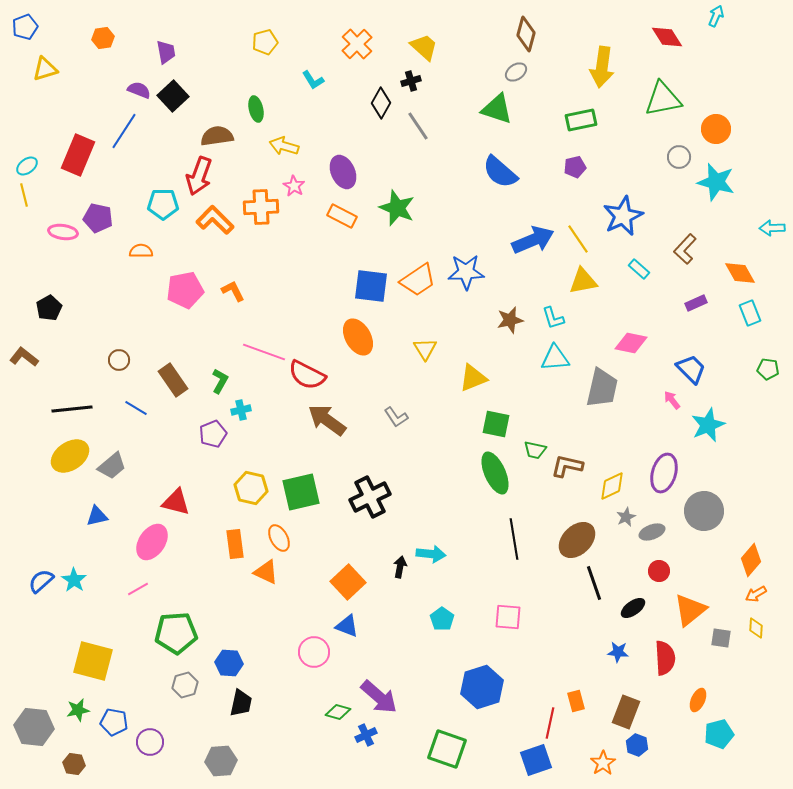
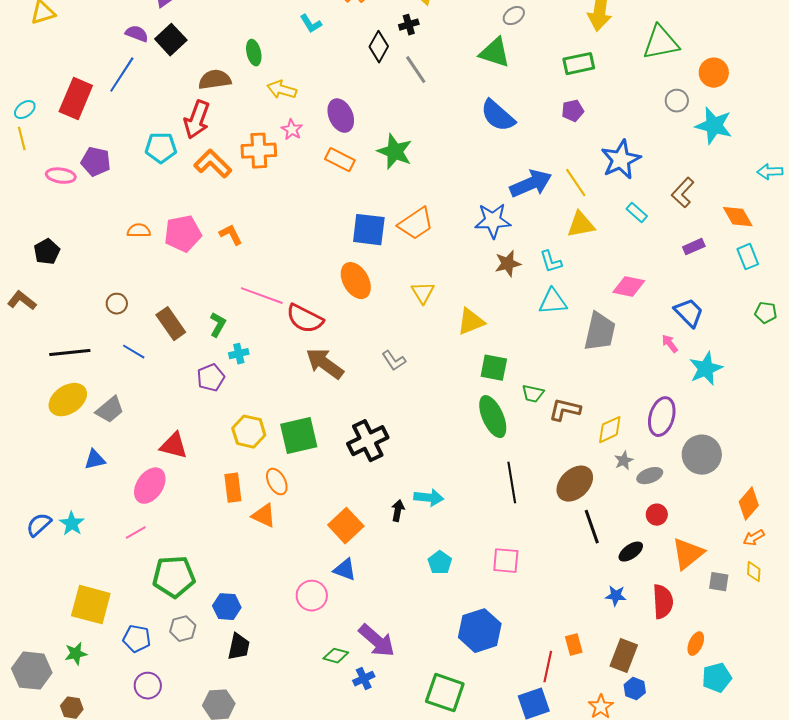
orange semicircle: (141, 251) -> (139, 231), moved
blue star: (466, 272) -> (493, 221), moved
blue pentagon: (114, 722) -> (137, 639), moved

